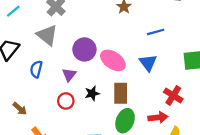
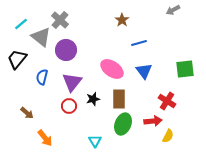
blue line: (156, 32) -> (139, 43), moved
gray triangle: (47, 35) -> (41, 37), moved
purple circle: (84, 49) -> (66, 50), moved
purple triangle: (69, 75) -> (72, 82), size x1.5

